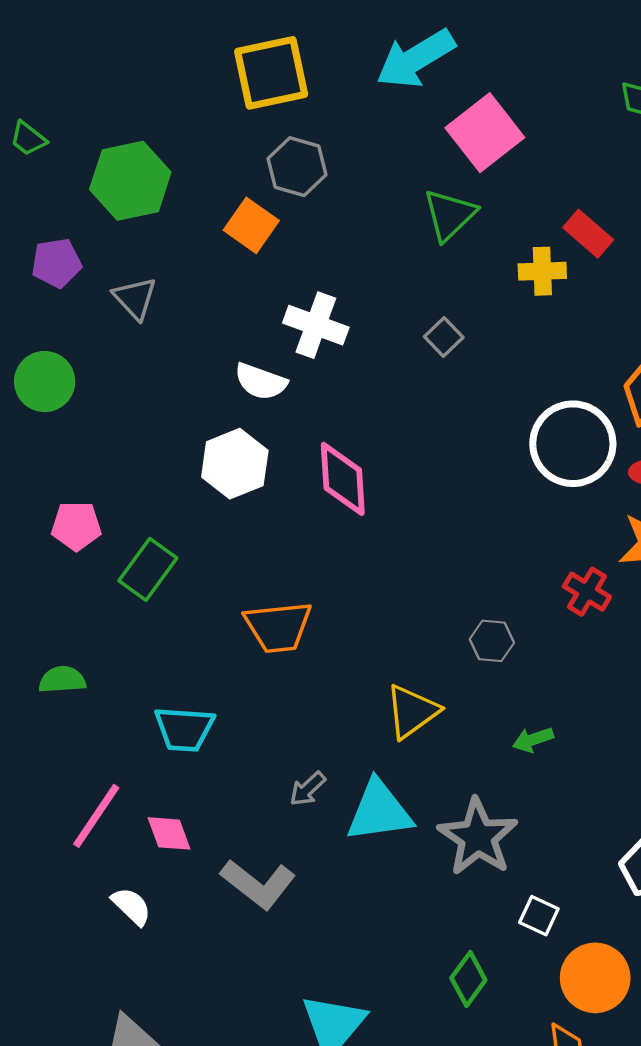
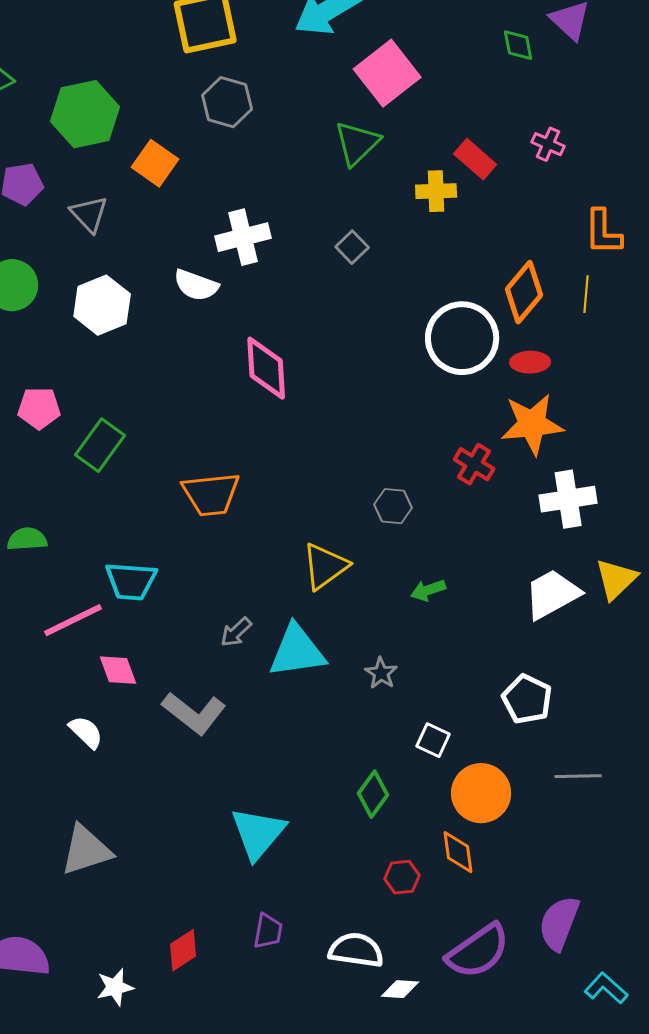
orange square: (251, 225) -> (155, 163), moved
white cross: (316, 325) -> (243, 237), turned -34
white hexagon: (235, 464) -> (102, 305), moved
pink line: (96, 816) -> (73, 620), moved, turned 30
gray star: (478, 837) -> (381, 673), size x0.5

